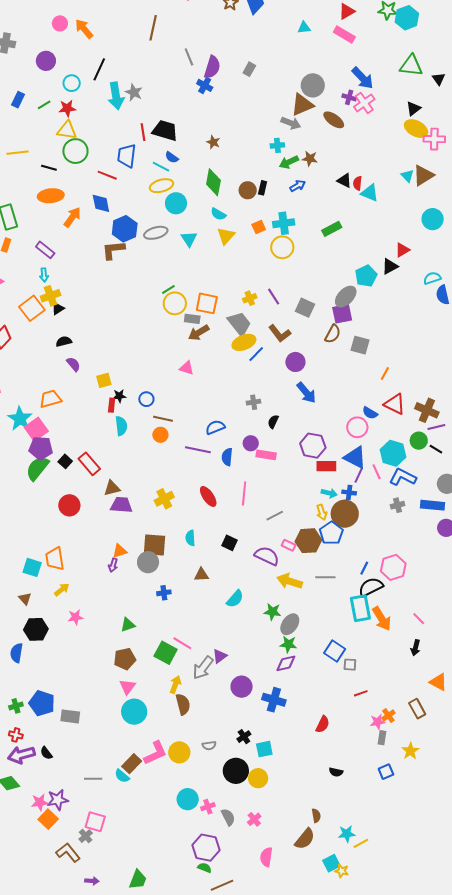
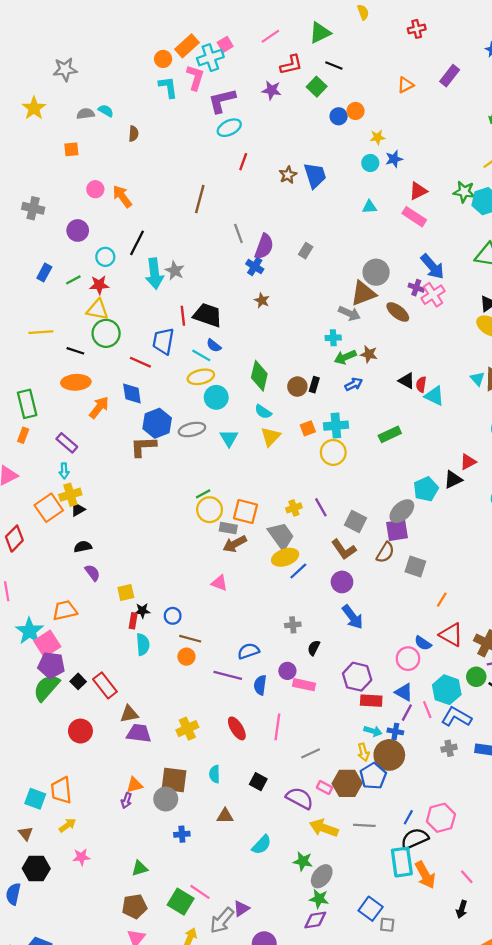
brown star: (213, 142) -> (262, 300), moved
brown L-shape: (280, 333) -> (344, 549), moved
blue triangle: (355, 457) -> (404, 692), size x0.7

